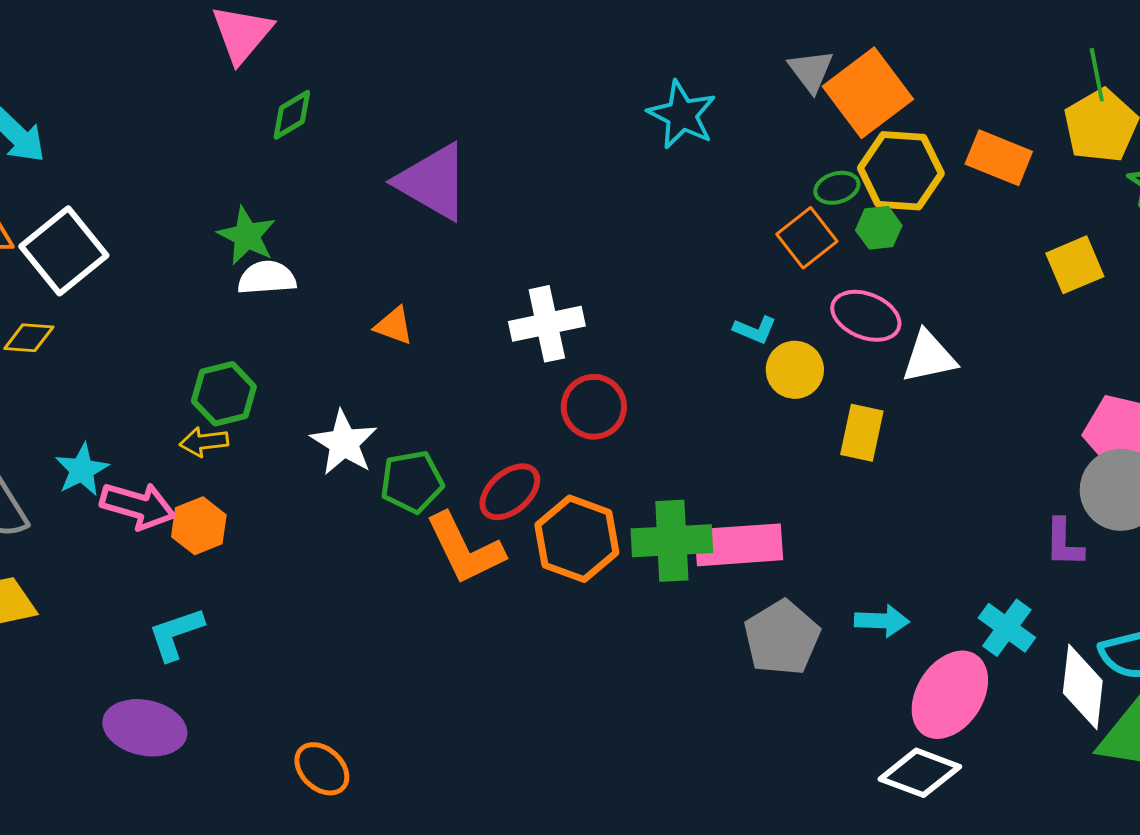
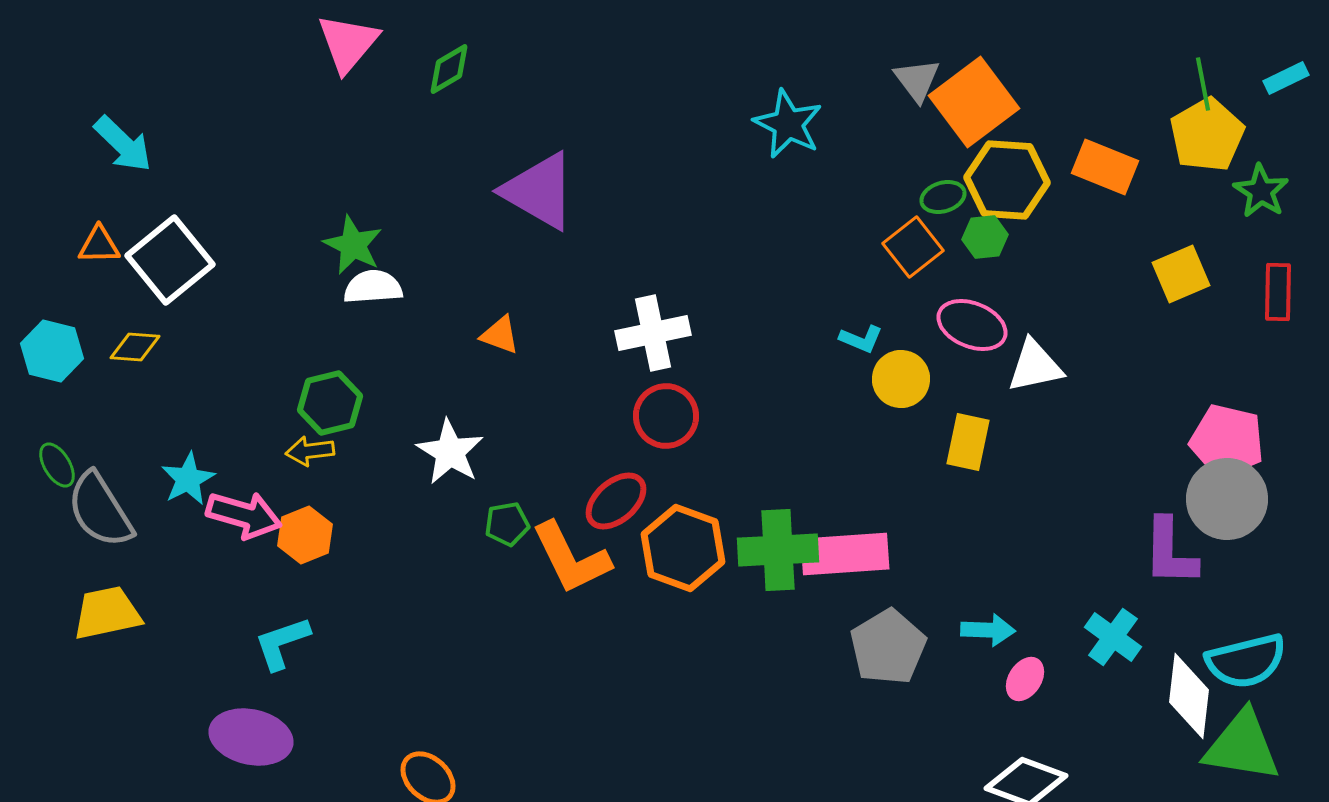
green diamond: (292, 115) -> (449, 69), moved
red circle: (594, 407) -> (666, 416), moved
green pentagon: (412, 482) -> (507, 524), moved, size x0.7
purple L-shape: (1064, 543) -> (1170, 552), size x1.4
pink ellipse: (950, 695) -> (1025, 679), moved, size x0.5

